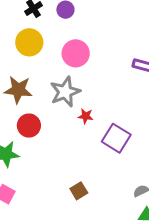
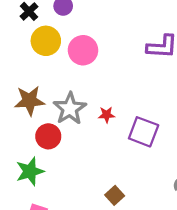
yellow circle: (29, 42) -> (46, 41), moved
gray star: (65, 92) -> (70, 109), moved

